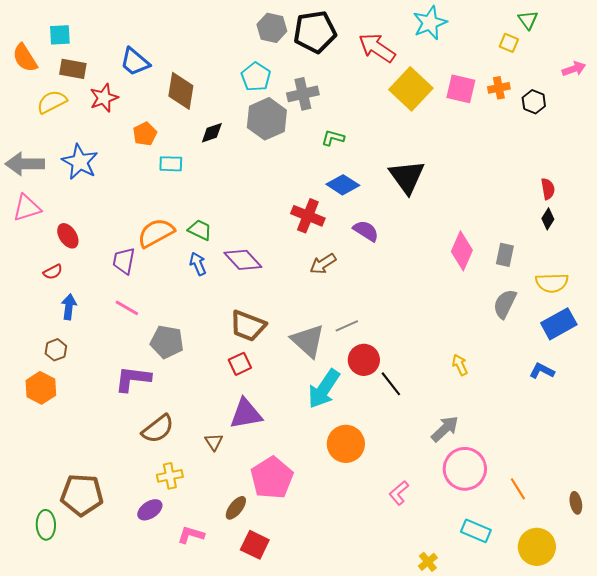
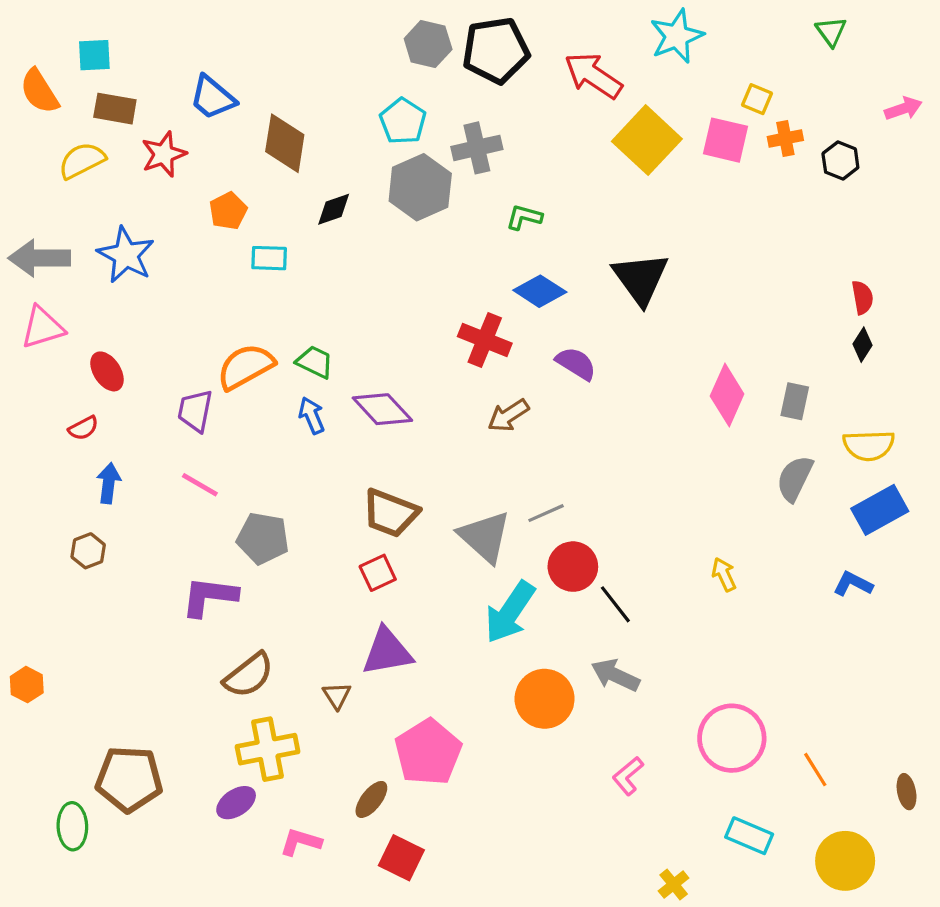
yellow square: (509, 43) -> (757, 99), moved
orange hexagon: (41, 388) -> (27, 685), moved, size x0.7
gray arrow: (445, 429) -> (615, 675), moved, turned -112
yellow cross: (170, 476) -> (268, 749), size x1.5

